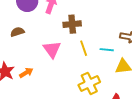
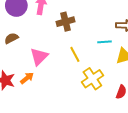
yellow line: (84, 48) -> (75, 54), moved
pink triangle: (52, 49) -> (39, 57), moved, turned 30

